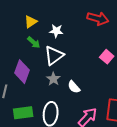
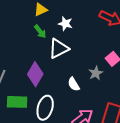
purple diamond: (22, 72) -> (35, 74), moved
gray star: (53, 79) -> (96, 73), moved

